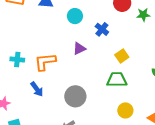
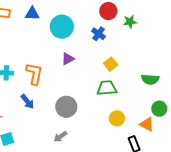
cyan circle: (75, 16) -> (62, 27), size x1.5
blue cross: (102, 29) -> (99, 34), moved
orange L-shape: (45, 62) -> (34, 74), turned 110

